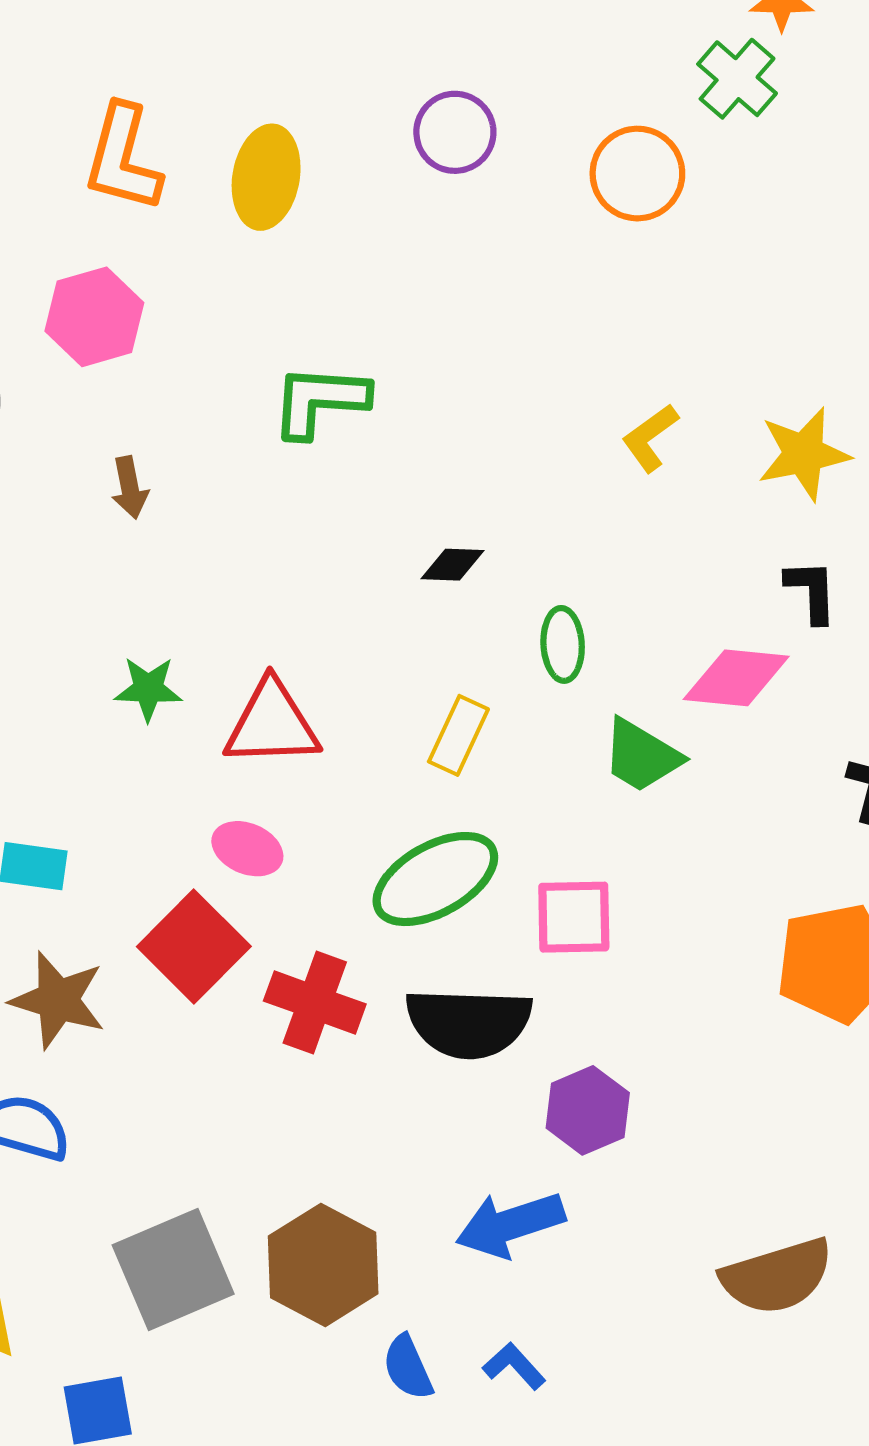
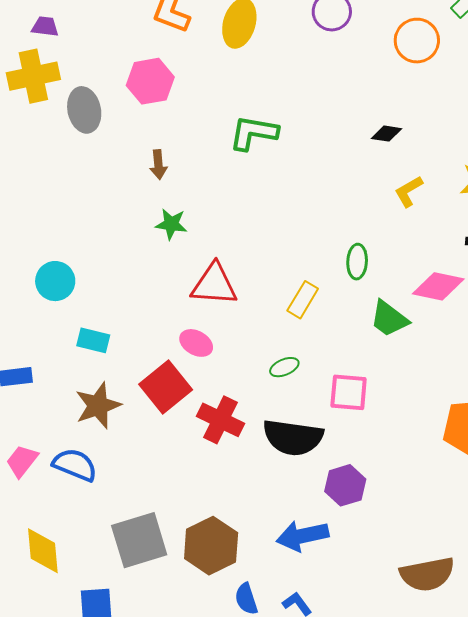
yellow L-shape: (650, 438) -> (409, 191), moved
black diamond: (453, 565) -> (387, 134), moved
green star: (148, 689) -> (171, 224), moved
green ellipse: (435, 879) -> (284, 367), size x0.5
brown star: (58, 1000) -> (98, 406), turned 30

